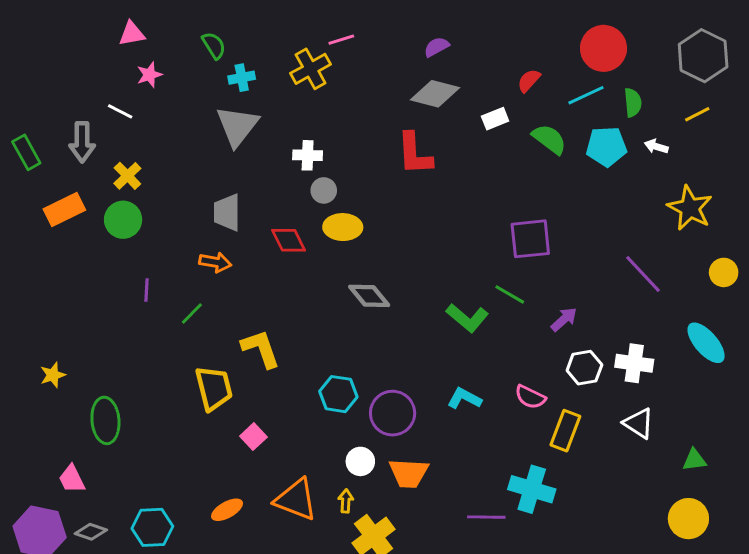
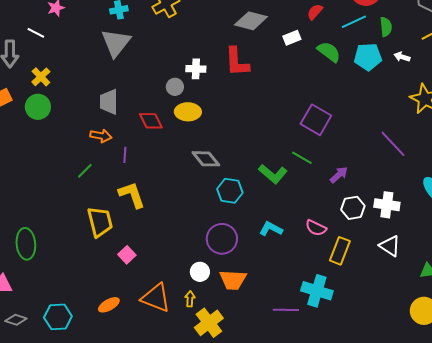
white cross: (308, 155) -> (196, 69), moved
purple square: (530, 239) -> (316, 120), turned 36
purple line: (146, 290) -> (125, 155), moved
cyan hexagon: (338, 394) -> (230, 191), moved

